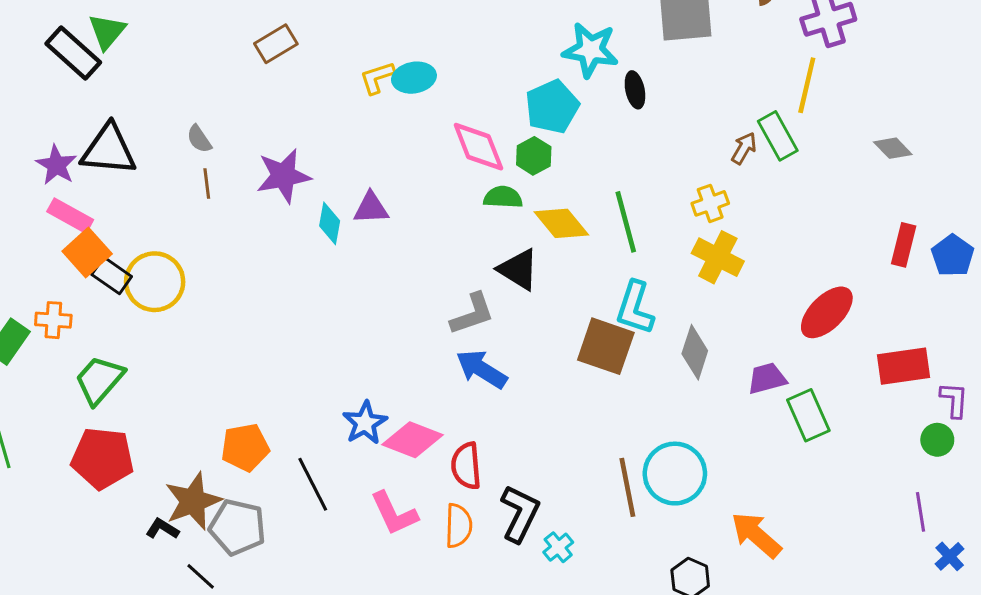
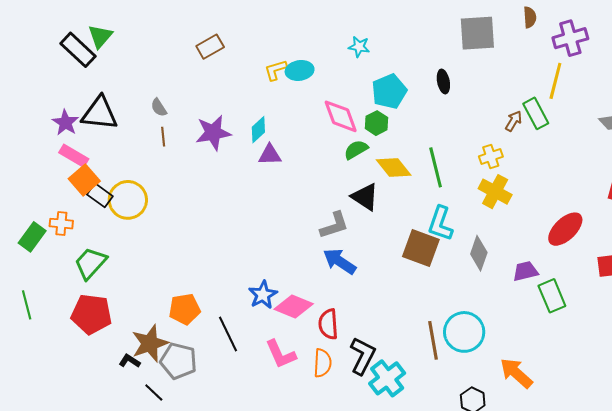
cyan star: (590, 50) -> (359, 47), moved, size x0.6
green semicircle: (503, 197) -> (356, 150), turned -35
cyan diamond: (330, 223) -> (258, 130), moved, turned 36
cyan cross: (558, 547) -> (387, 378), size x1.8

